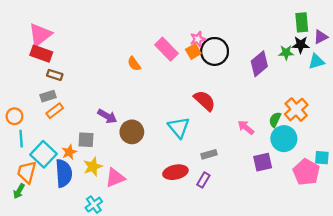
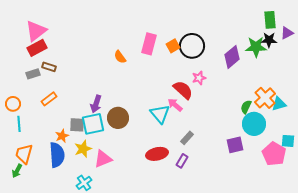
pink star: (198, 39) -> (199, 78), moved
pink rectangle: (166, 49) -> (149, 44), turned 60
green star: (286, 53) -> (256, 47), size x1.5
red rectangle: (41, 54) -> (37, 48), turned -48
cyan triangle: (316, 61) -> (279, 104), moved
gray rectangle: (48, 96) -> (33, 74), moved
purple arrow: (107, 116) -> (96, 104), turned 78
pink arrow: (246, 127) -> (175, 105), moved
cyan square: (44, 154) -> (93, 124), moved, turned 35
gray rectangle: (209, 154) -> (187, 138), turned -32

